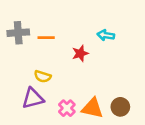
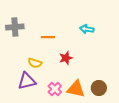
orange line: (46, 38) -> (48, 37), moved
red star: (80, 53) -> (66, 58), moved

